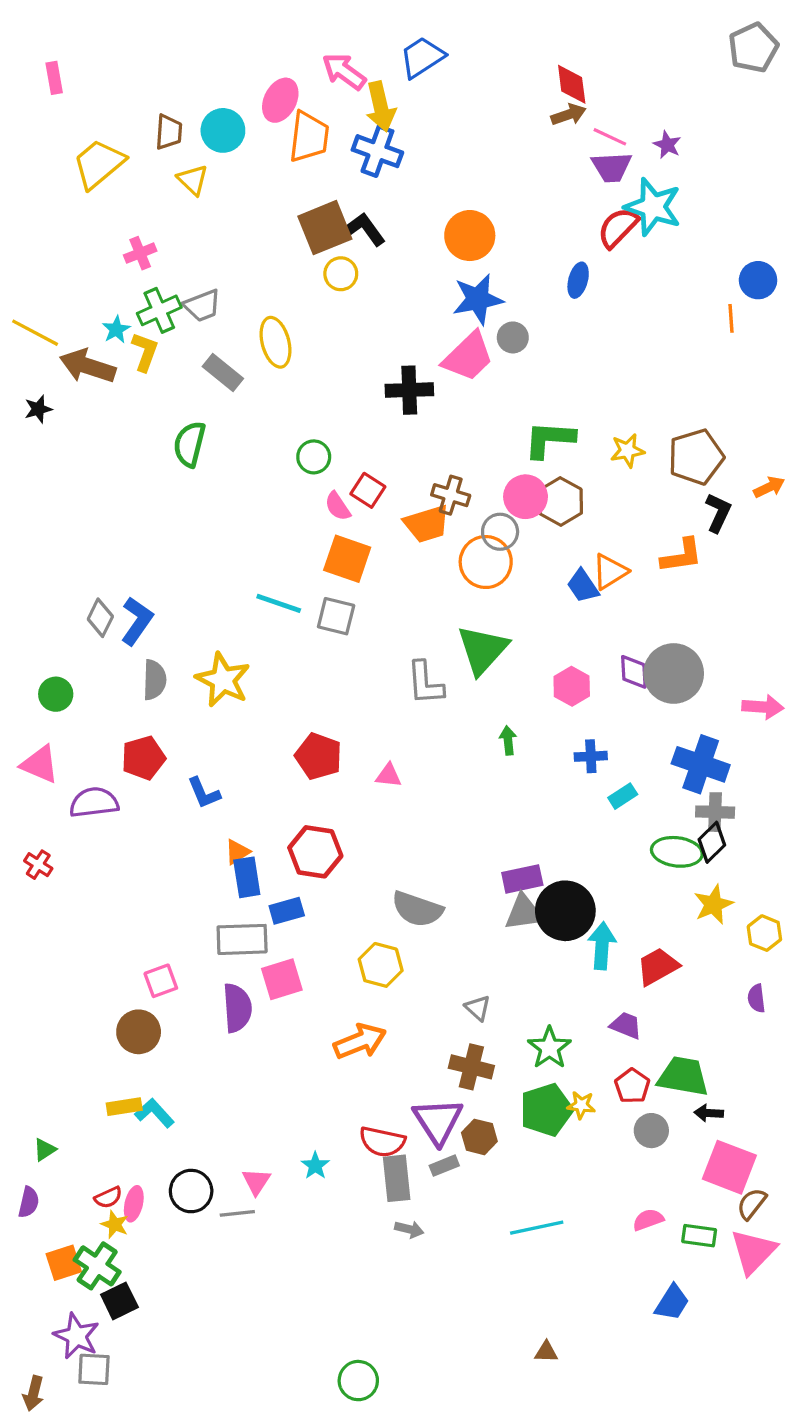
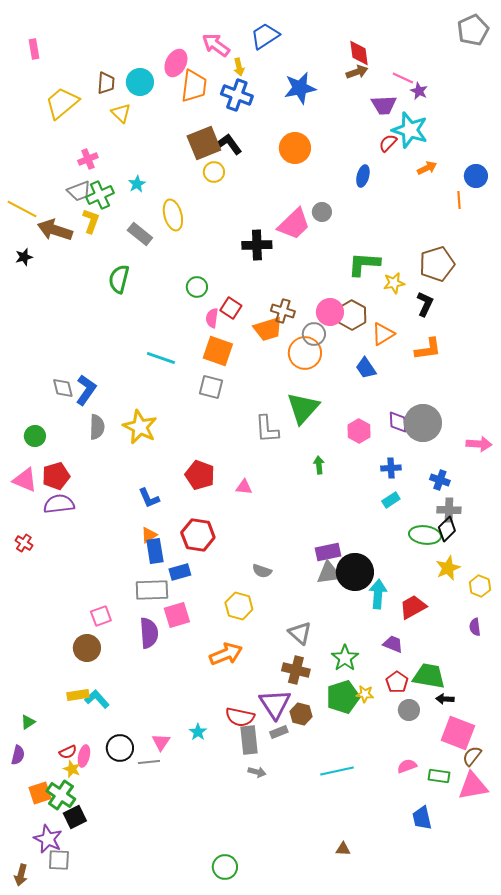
yellow arrow: (381, 107) -> (239, 67), size x0.6
pink line: (610, 137) -> (403, 78), moved
red semicircle: (618, 228) -> (388, 143), size x0.7
blue star: (478, 299) -> (300, 88), moved
gray trapezoid: (202, 306) -> (79, 191), moved
cyan star: (116, 330) -> (137, 184), moved
green L-shape: (549, 439) -> (364, 264), moved
brown pentagon: (696, 457) -> (437, 264), moved
orange arrow: (769, 487) -> (427, 168), moved
pink semicircle: (338, 506) -> (212, 318), turned 42
black L-shape: (718, 513) -> (425, 304), moved
orange triangle: (610, 572) -> (383, 334), moved
cyan line: (279, 603) -> (161, 358), moved
gray diamond: (100, 618) -> (63, 388), turned -40
blue cross: (591, 756) -> (391, 468), moved
red pentagon: (143, 758) -> (56, 476), moved
blue cross: (701, 764) -> (440, 480), size x0.6
blue L-shape: (204, 793) -> (149, 498), moved
gray semicircle: (417, 909) -> (262, 571), size x0.6
gray triangle: (478, 1008) -> (300, 633), size x1.4
pink triangle: (753, 1252) -> (473, 786), turned 36
blue trapezoid: (672, 1303) -> (422, 818), turned 135

